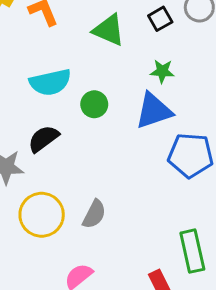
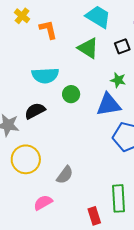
gray semicircle: (94, 214) -> (65, 175), moved

